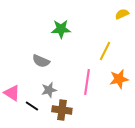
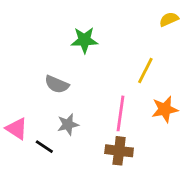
brown cross: (62, 110) -> (119, 151), moved

